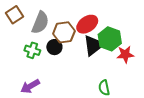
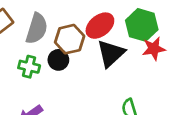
green hexagon: (110, 39) -> (142, 25), moved
red star: (125, 54) -> (154, 49), moved

